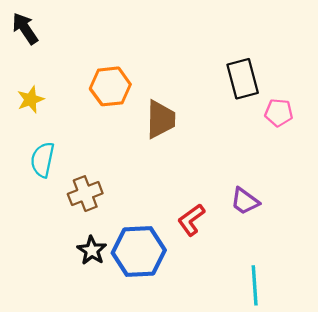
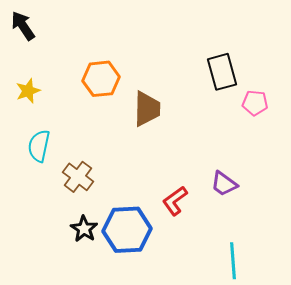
brown cross: (85, 194) -> (78, 177), turned -32

